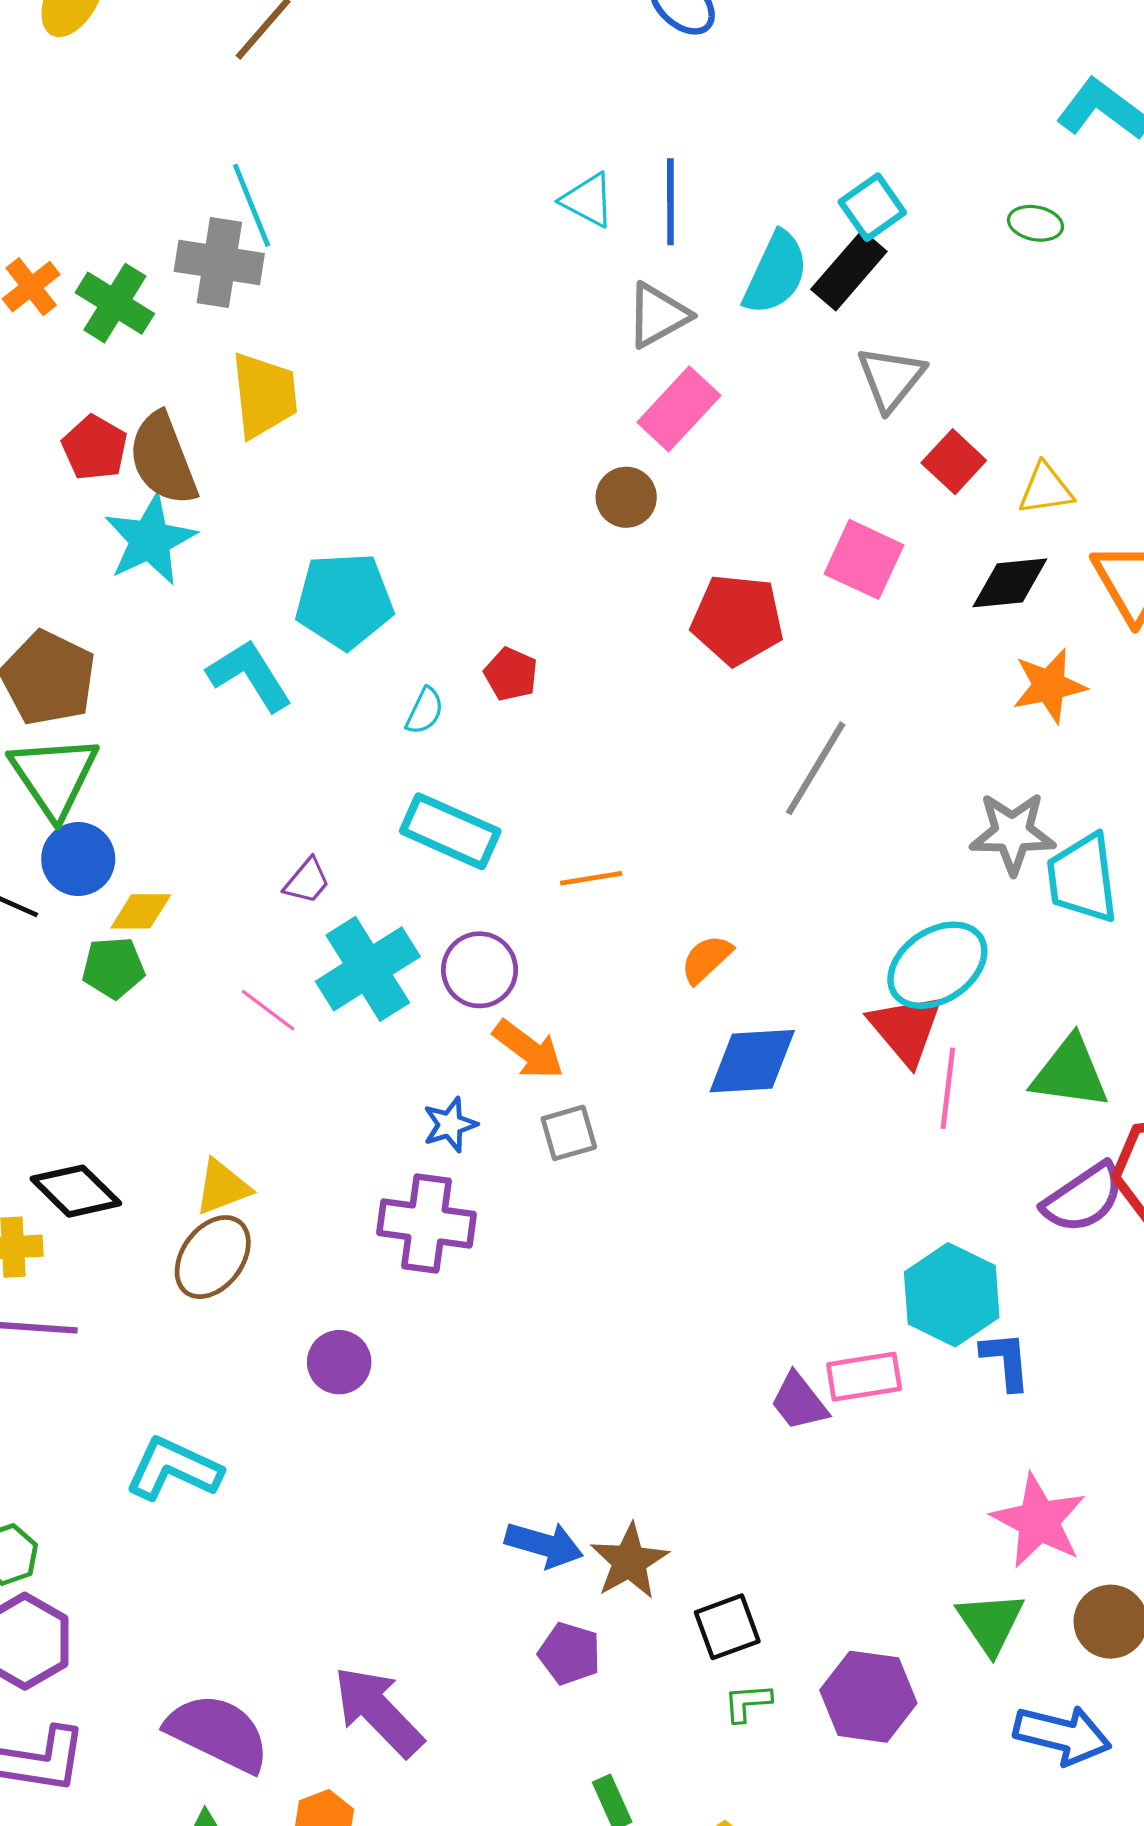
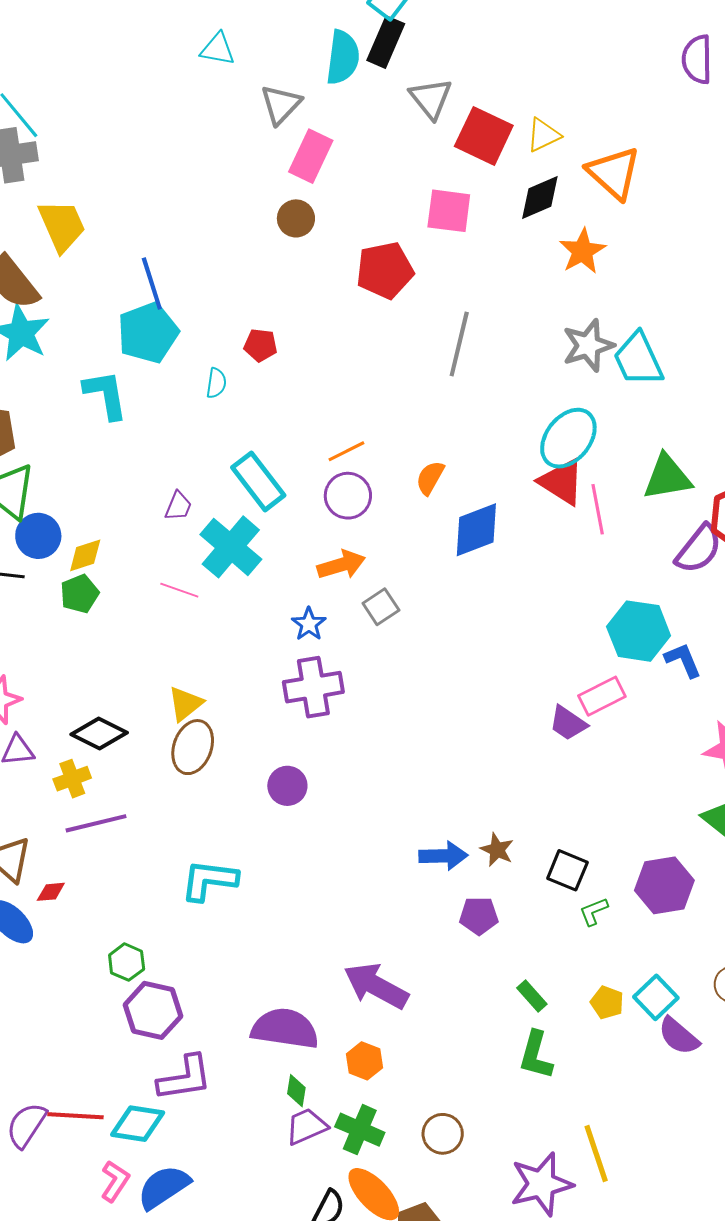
blue line: (670, 202) -> (152, 283), moved
red square: (954, 462) -> (484, 136), size x1.5
cyan L-shape: (250, 675) -> (106, 395), turned 40
cyan rectangle: (450, 831) -> (258, 481), moved, turned 46
purple circle: (480, 970) -> (348, 496), moved
orange arrow: (528, 1050) -> (341, 565), turned -36
brown star: (629, 1561) -> (497, 850), size x0.7
black square: (727, 1627) -> (567, 870), turned -30

